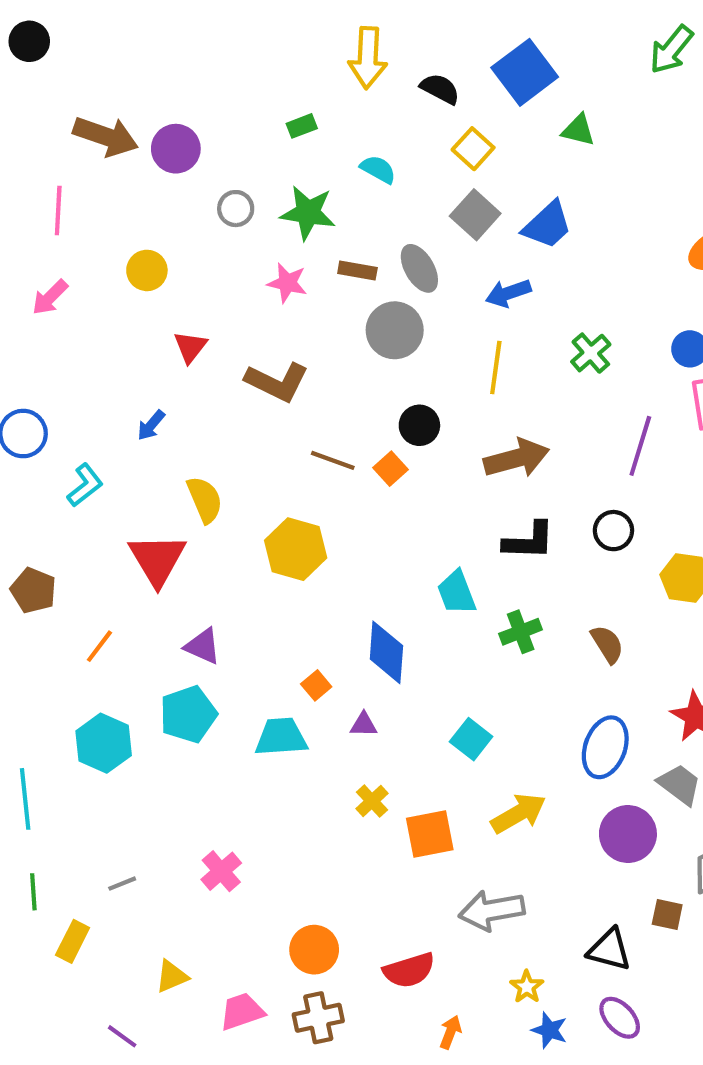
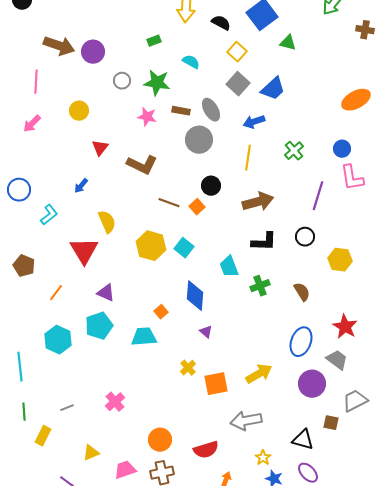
purple triangle: (364, 725) -> (206, 332), moved, turned 40
cyan square: (471, 739) -> (184, 248), moved

